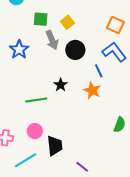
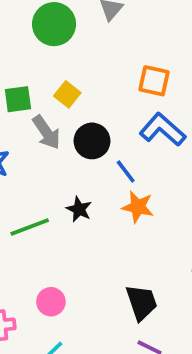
blue line: (99, 71) -> (126, 172), moved
green line: (36, 100) -> (30, 227), moved
black trapezoid: (55, 146) -> (142, 302), moved

